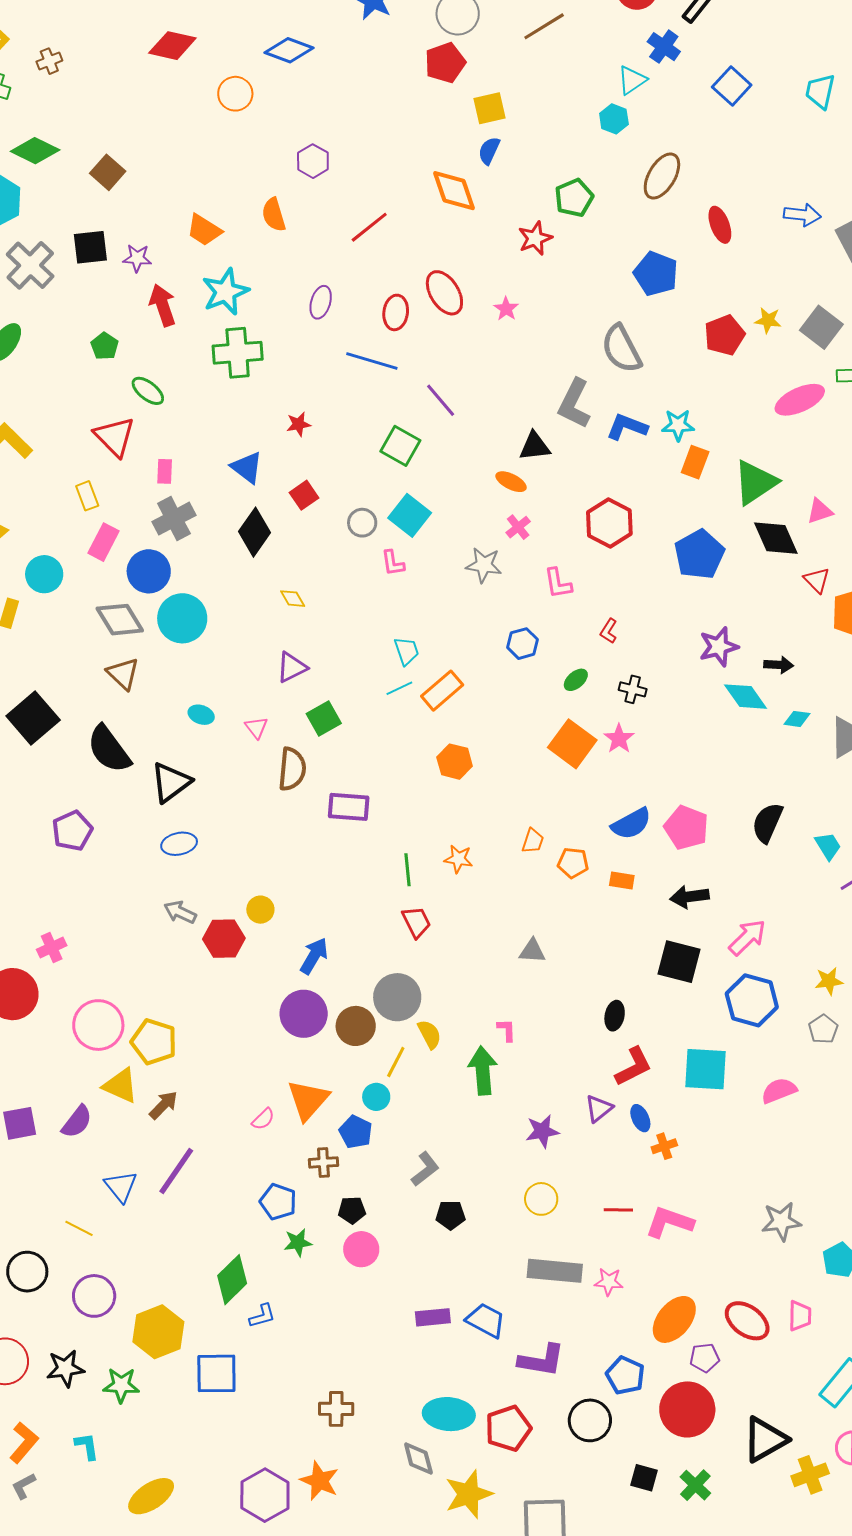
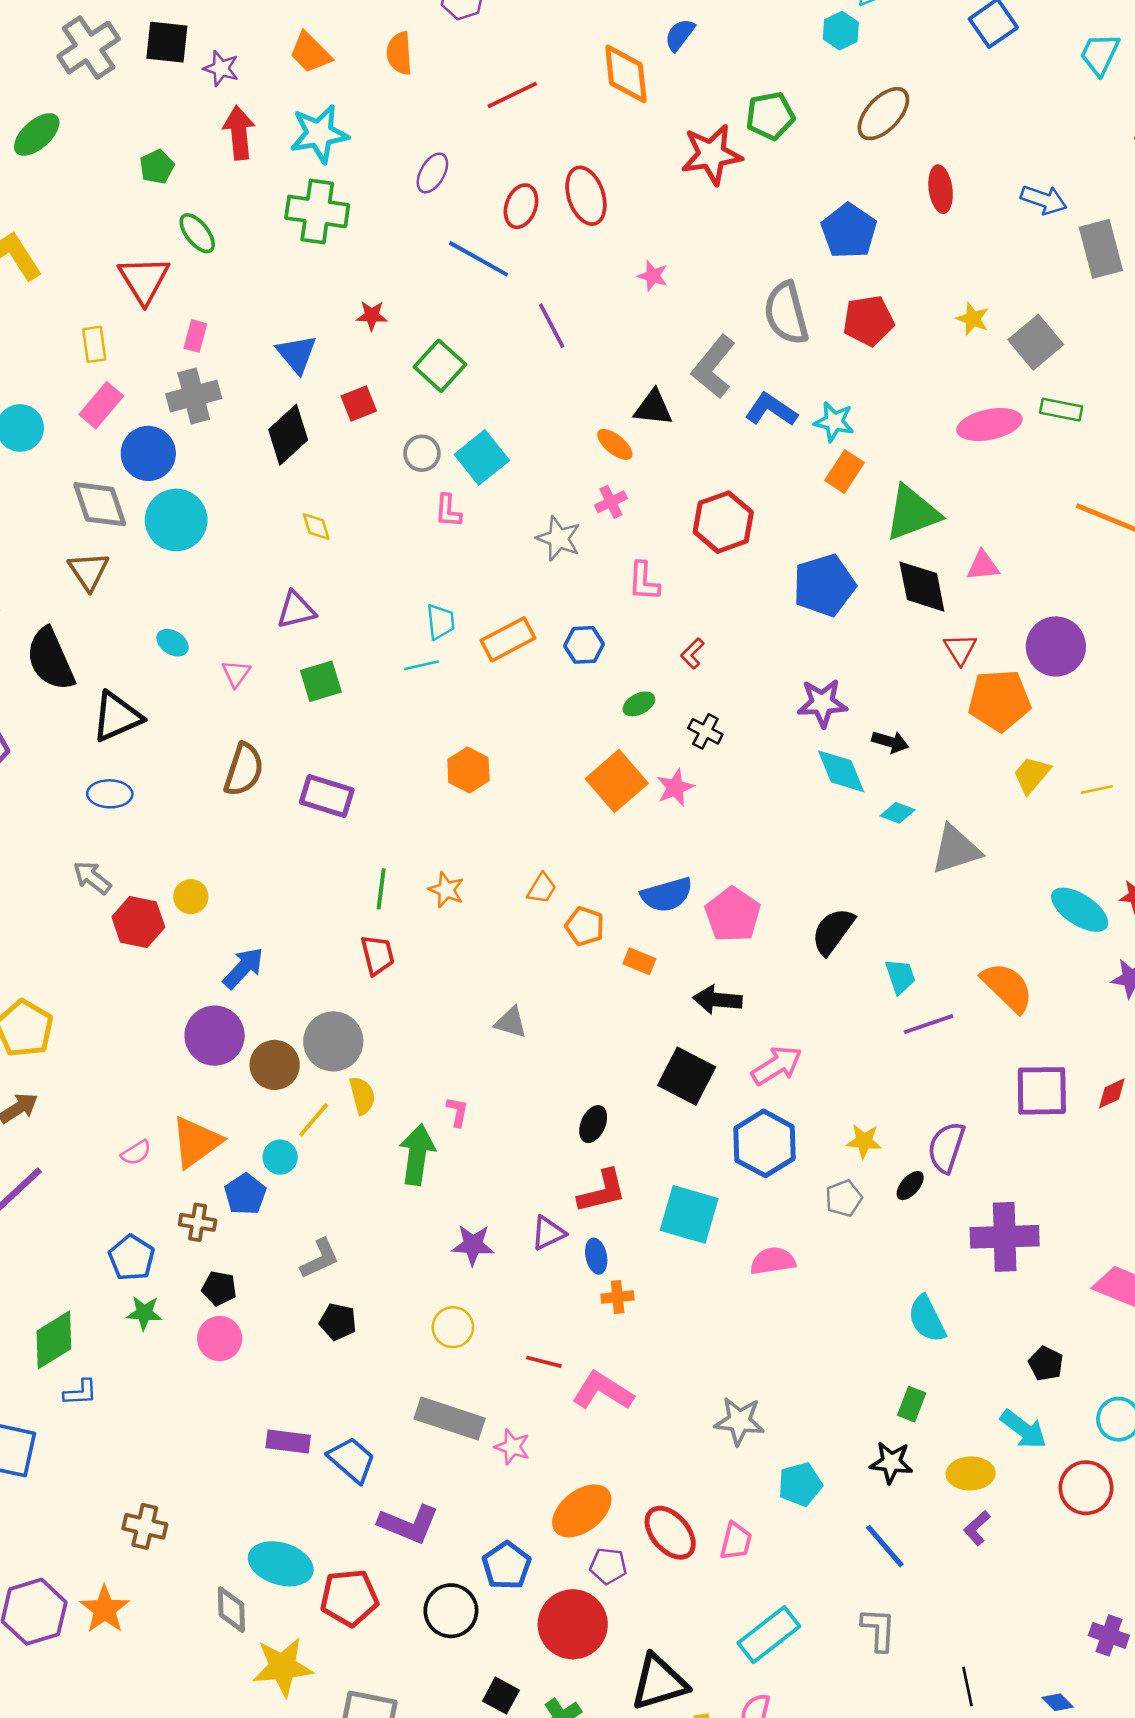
red star: (535, 238) -> (712, 154), size x1.4
pink star: (506, 309) -> (653, 276), moved, turned -30
red pentagon: (725, 335) -> (868, 321), moved
green square: (400, 446) -> (440, 366), moved
orange rectangle: (442, 691) -> (508, 639), moved
brown semicircle: (292, 769) -> (244, 770), moved

